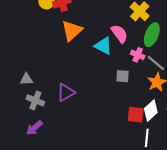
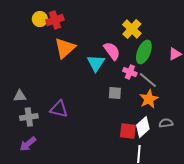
cyan triangle: (103, 46) -> (96, 63), turned 36
purple triangle: (66, 92) -> (59, 109), turned 42
gray cross: (35, 100) -> (29, 117), turned -30

